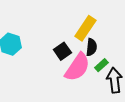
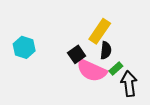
pink semicircle: (77, 67) -> (92, 71), turned 80

